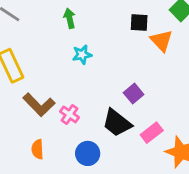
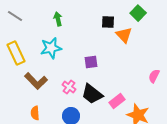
cyan star: (82, 55) -> (51, 48), moved, size x1.5
purple square: (134, 94) -> (91, 62), moved, turned 32
pink cross: (70, 114) -> (69, 87), moved

